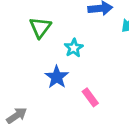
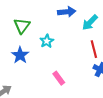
blue star: (57, 77) -> (20, 55), moved

